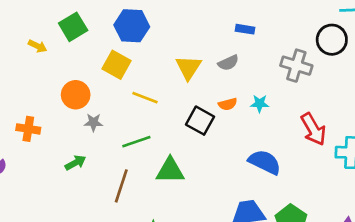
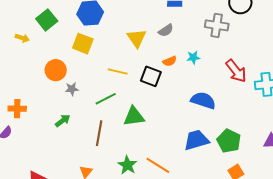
yellow line: (145, 98) -> (118, 71), moved
orange cross: (28, 129) -> (17, 109), moved

